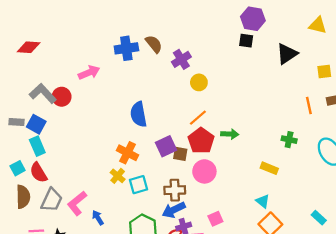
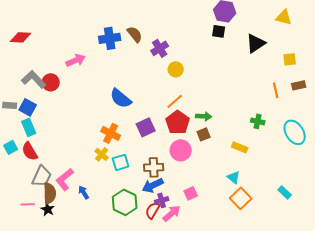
blue semicircle: (138, 114) -> (121, 98), turned -40
brown square: (180, 154) -> (204, 134), moved, turned -32
brown semicircle: (23, 197) -> (50, 193), moved

